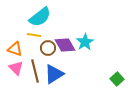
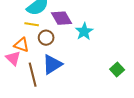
purple diamond: (65, 45) -> (61, 18), moved
orange triangle: (15, 49) -> (21, 45), moved
brown line: (35, 71) -> (33, 75), moved

